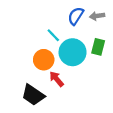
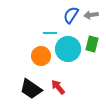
cyan line: (53, 35) -> (50, 33), turned -48
red arrow: (56, 79) -> (58, 87), moved

